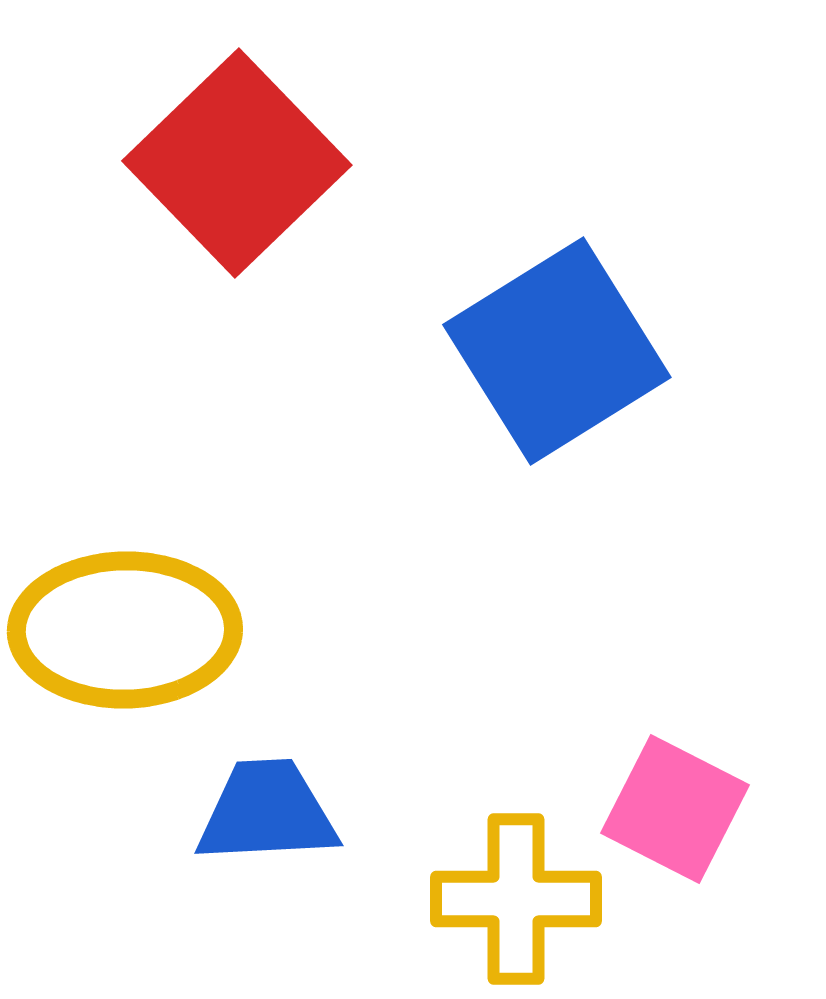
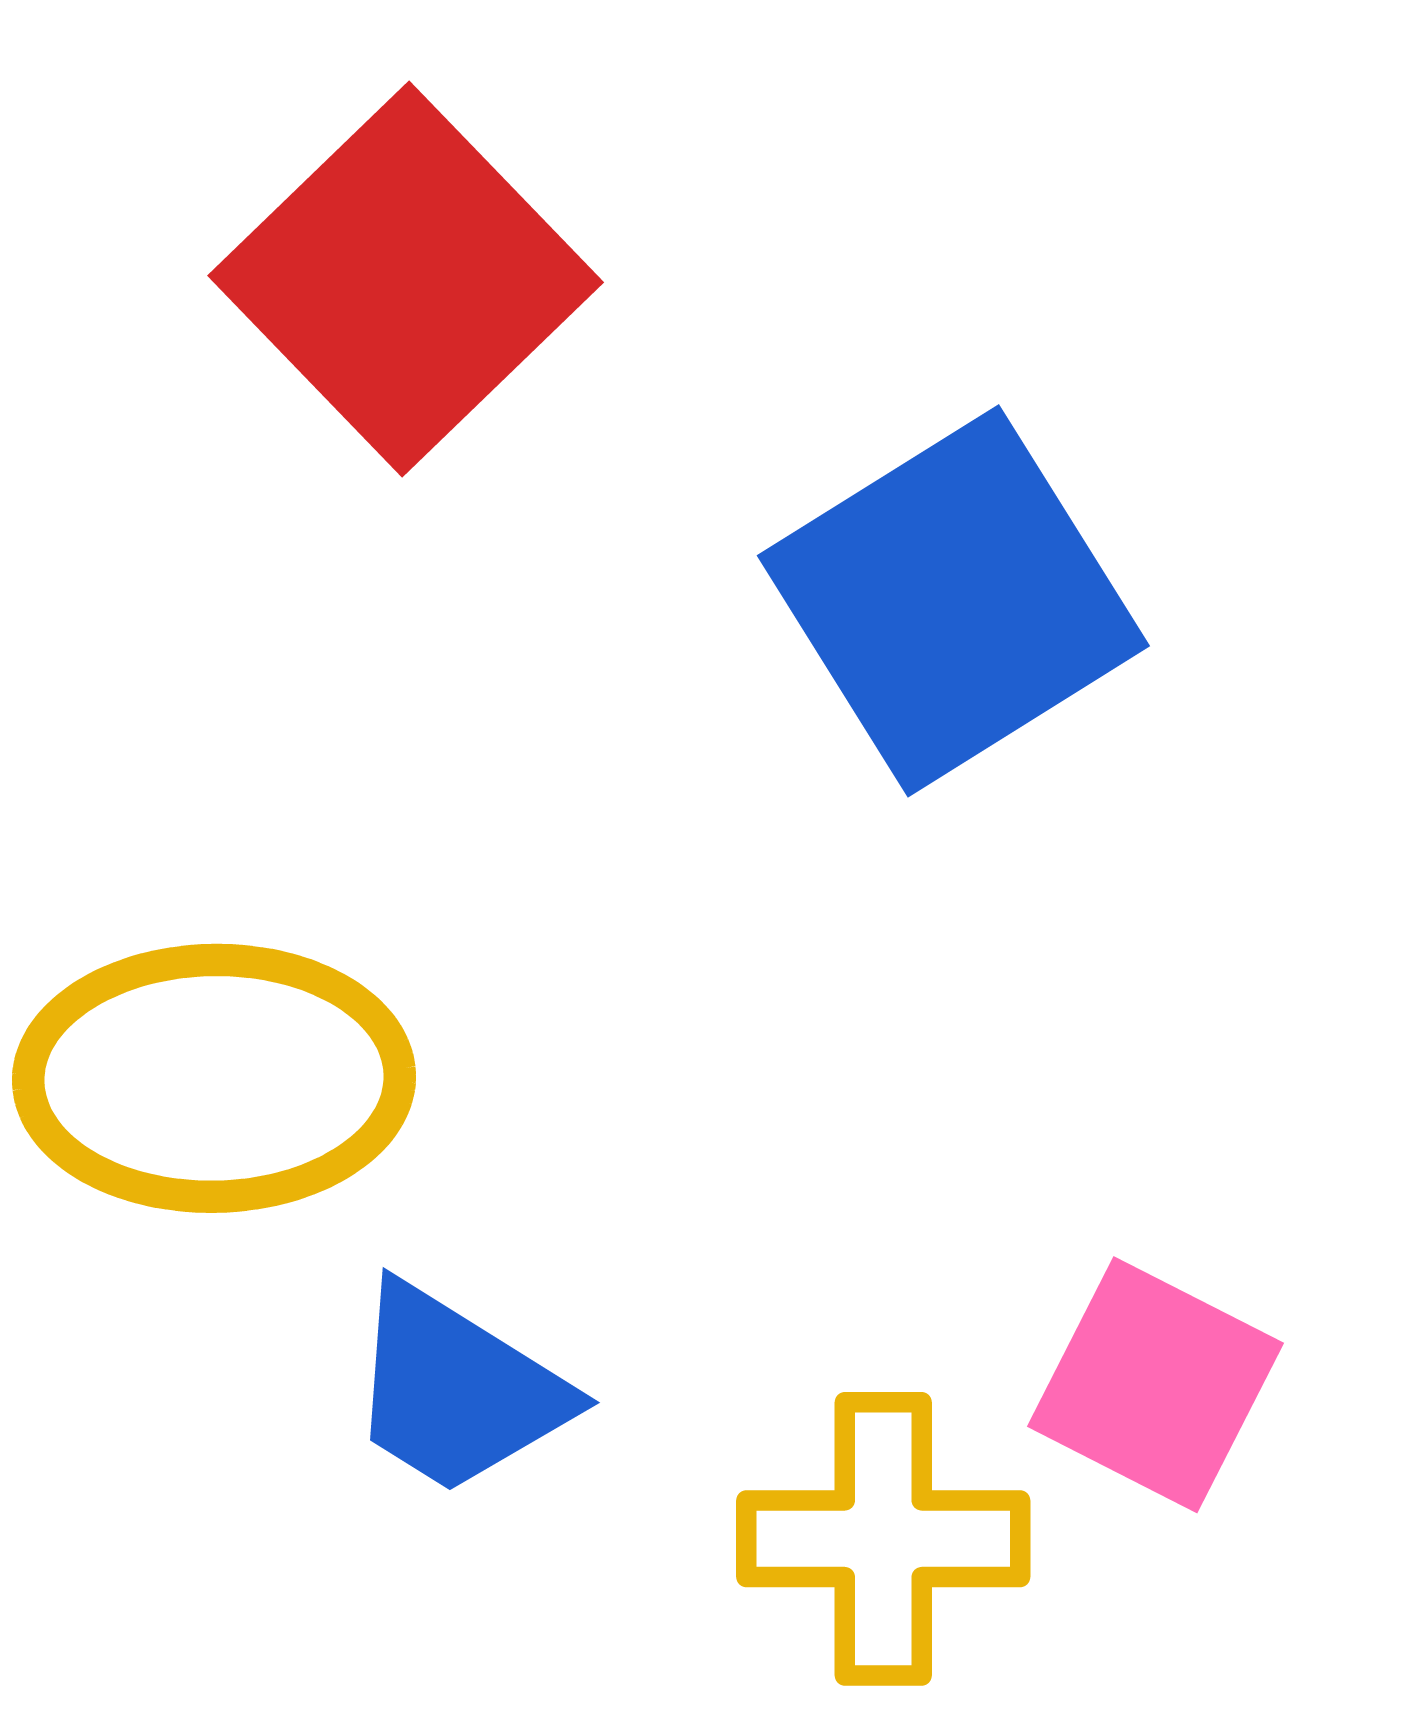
blue trapezoid: (267, 812) -> (457, 1390), turned -145

